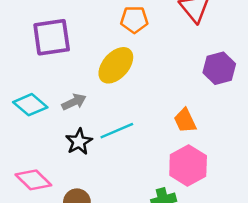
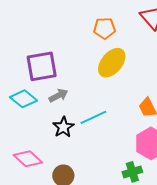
purple square: (52, 37) -> (42, 66), moved
yellow ellipse: (116, 65) -> (112, 63), moved

